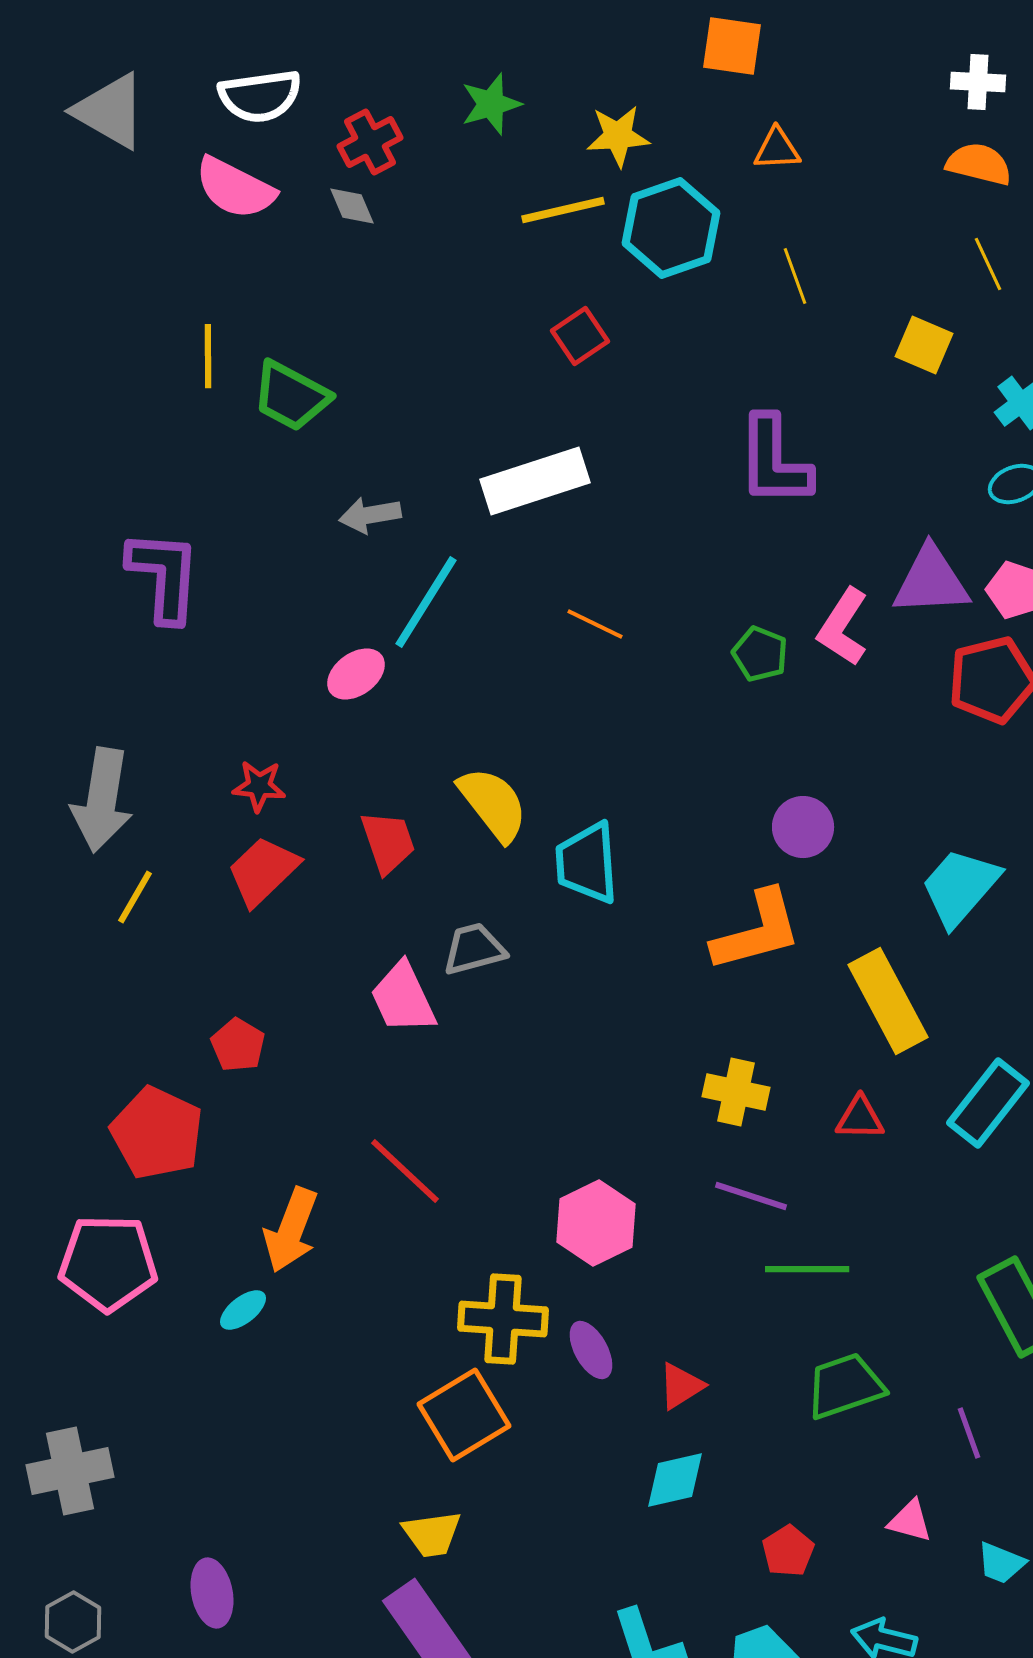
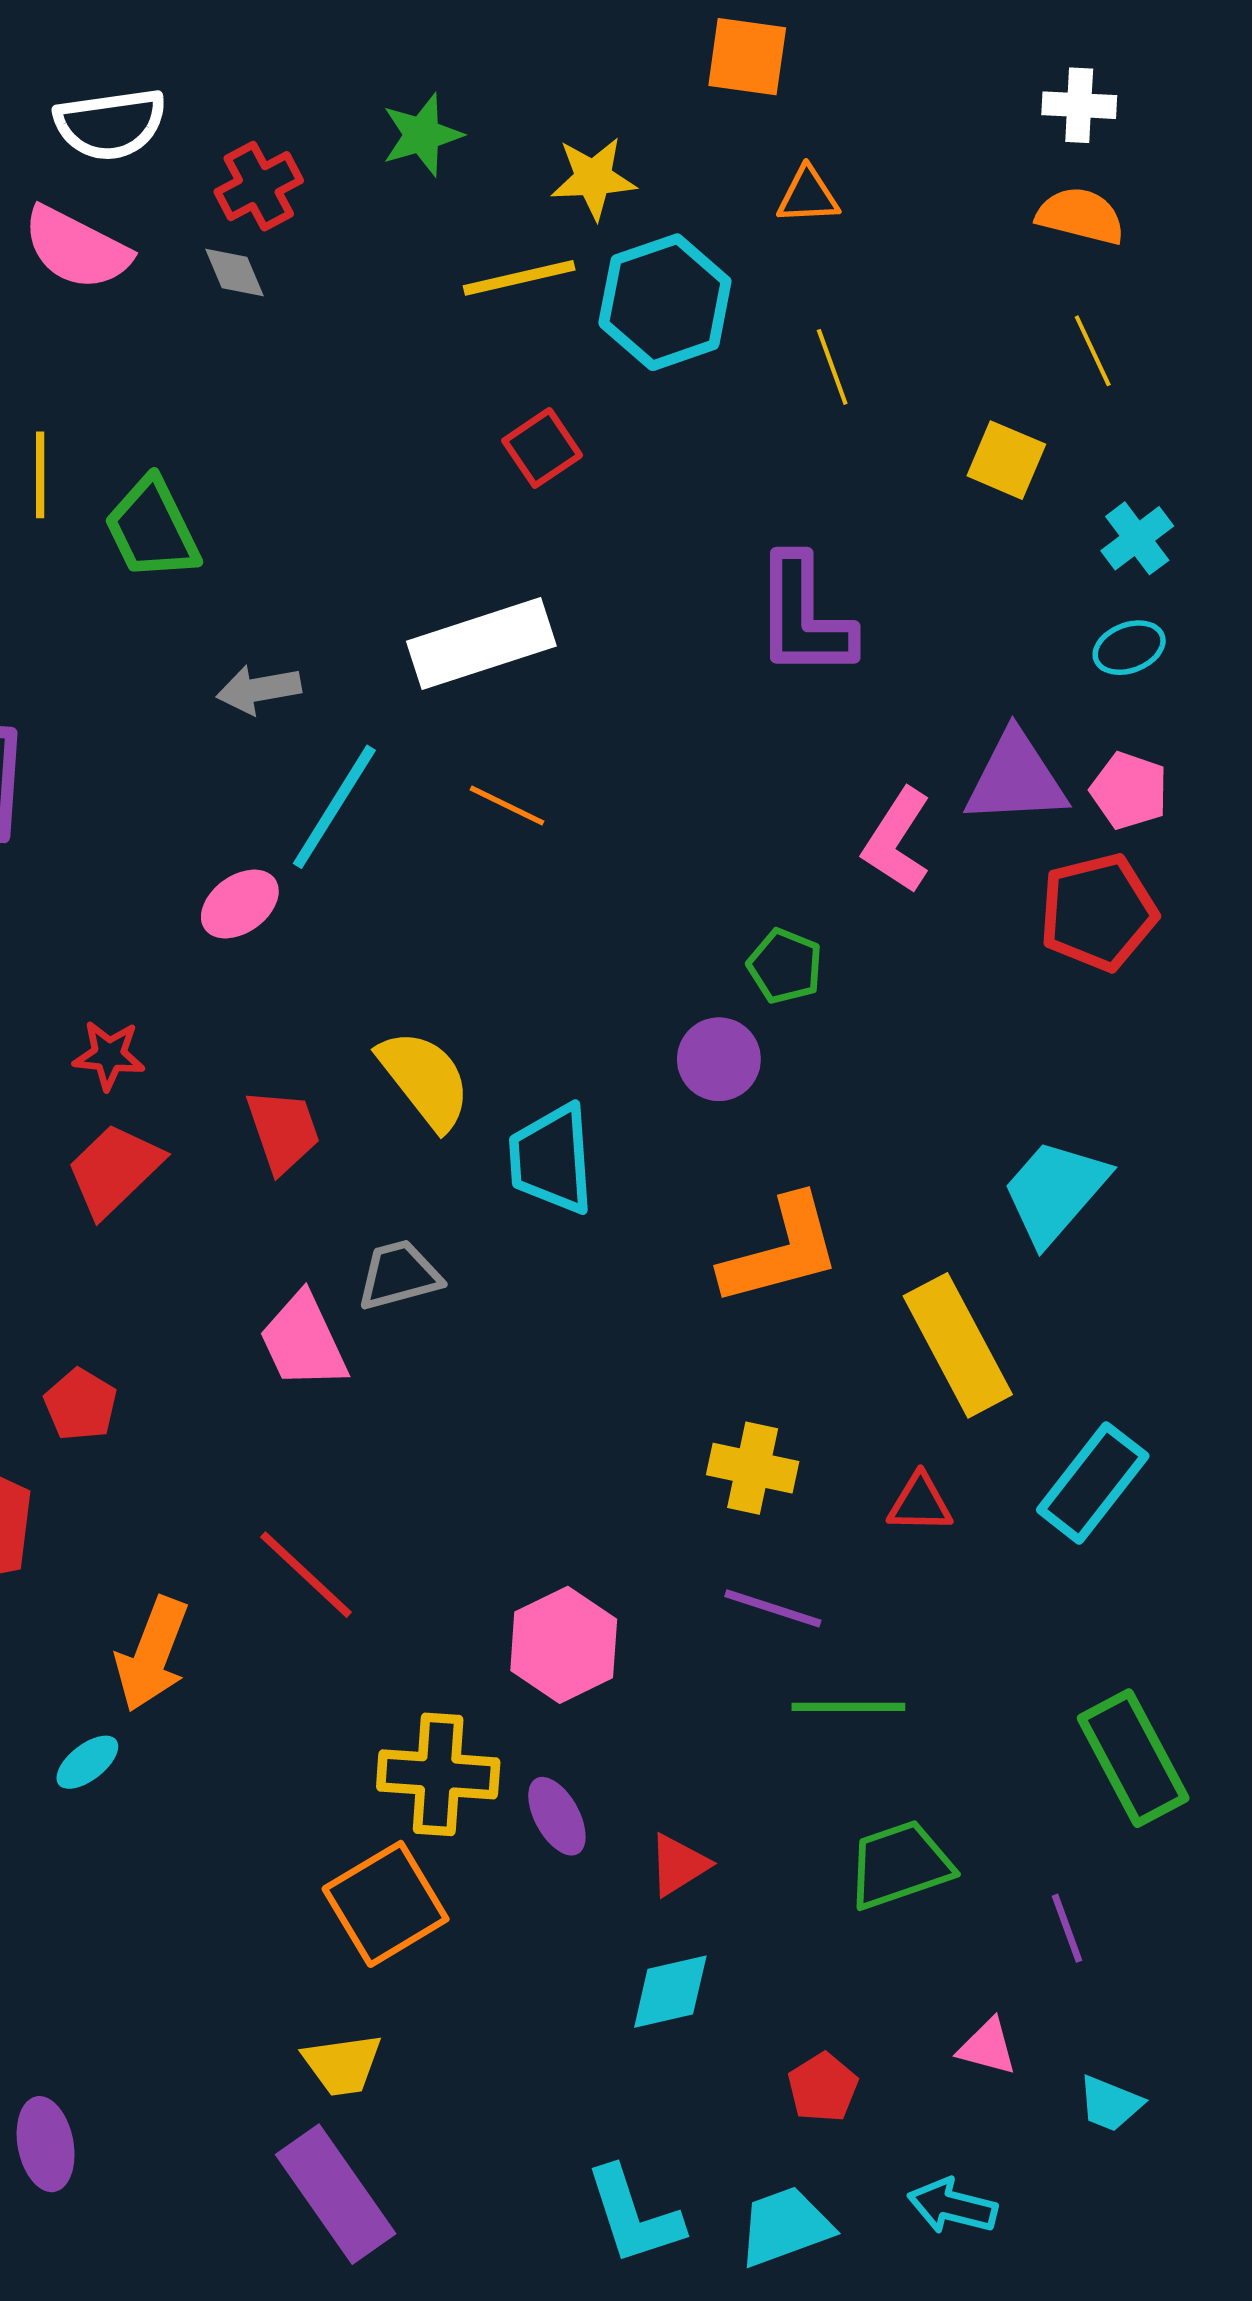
green trapezoid: (291, 396) -> (152, 529), turned 36
orange line: (595, 624) -> (507, 806), moved
green pentagon: (760, 654) -> (785, 966), moved
purple circle: (803, 827) -> (719, 1059), moved

